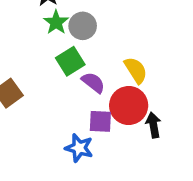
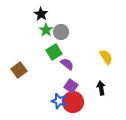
yellow semicircle: (136, 70) -> (106, 57), moved
red circle: (129, 105) -> (73, 102), moved
purple square: (100, 121) -> (71, 86), turned 32

